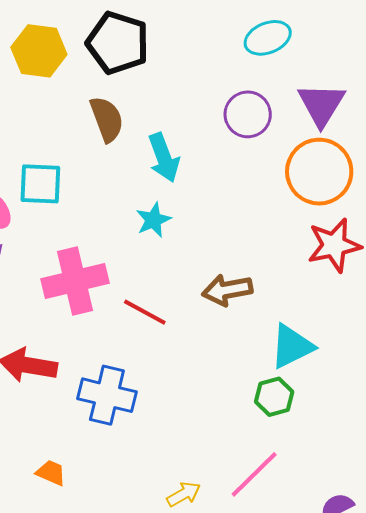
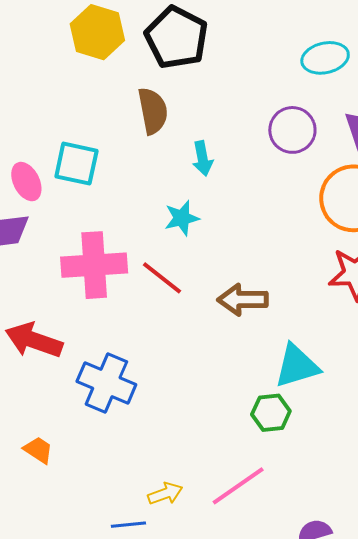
cyan arrow: (164, 158) -> (202, 158), size x0.7
red line: (145, 312) -> (162, 278), moved

